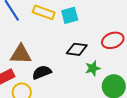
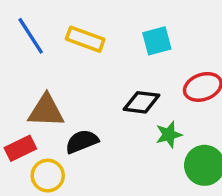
cyan square: (70, 15) -> (157, 41), moved

